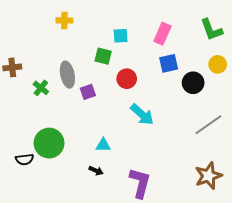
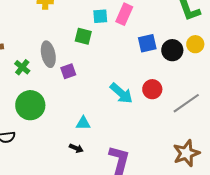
pink rectangle: (162, 34) -> (124, 14), moved
red circle: (127, 79) -> (152, 89), moved
black circle: (193, 83) -> (172, 50), moved
green circle: (49, 143) -> (30, 105), moved

